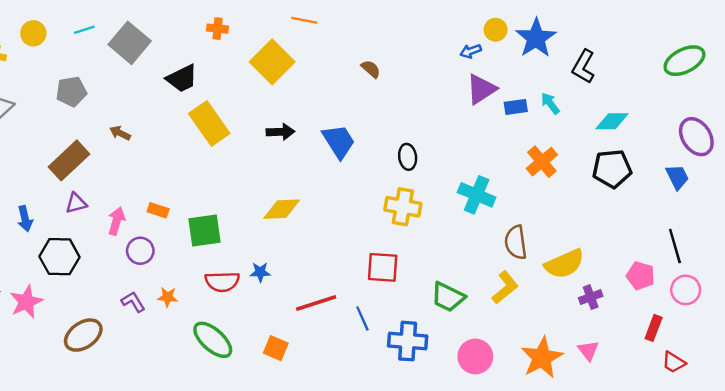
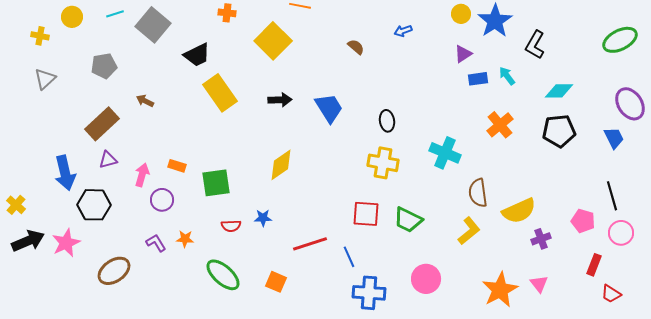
blue arrow: (471, 51) -> (403, 31), moved
purple triangle: (481, 89) -> (463, 54), moved, size x0.7
yellow diamond: (282, 209) -> (281, 165), turned -32
blue arrow: (25, 219) -> (65, 173), size x1.6
red semicircle: (222, 282) -> (231, 226), size x0.7
green trapezoid: (448, 297) -> (408, 220), moved
blue cross: (408, 341) -> (369, 293), moved
pink circle: (475, 356) -> (426, 279), moved

